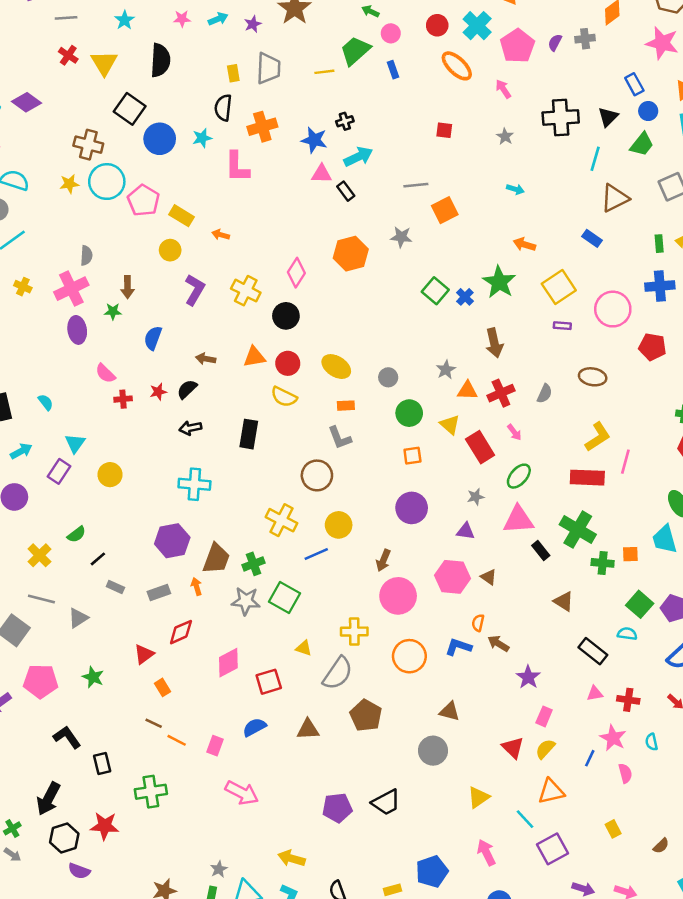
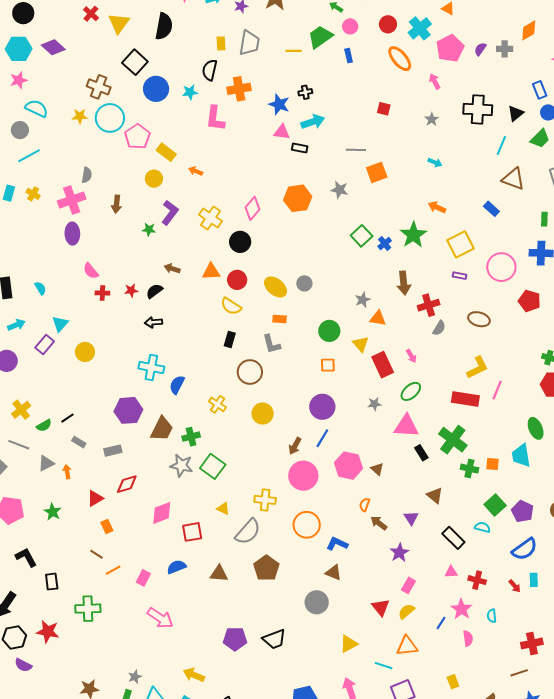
black rectangle: (346, 191) -> (300, 148), turned -49
brown triangle: (615, 198) -> (513, 179), turned 40
green star: (113, 311) -> (149, 229), moved
blue semicircle: (153, 338) -> (177, 385), moved
gray circle: (388, 377) -> (304, 283), moved
red cross: (501, 393) -> (429, 305), moved
black rectangle: (249, 434) -> (230, 339), moved, size x0.7
yellow cross: (281, 520) -> (217, 404), size x0.7
purple triangle: (466, 531) -> (411, 518), moved, turned 42
green semicircle: (76, 534) -> (44, 425), moved
blue line: (316, 554) -> (322, 438), moved, turned -42
orange arrow: (197, 587) -> (67, 472), moved
blue L-shape: (458, 647) -> (337, 544), moved
orange line: (177, 740) -> (113, 570), turned -63
cyan line: (525, 819) -> (384, 666), turned -36

